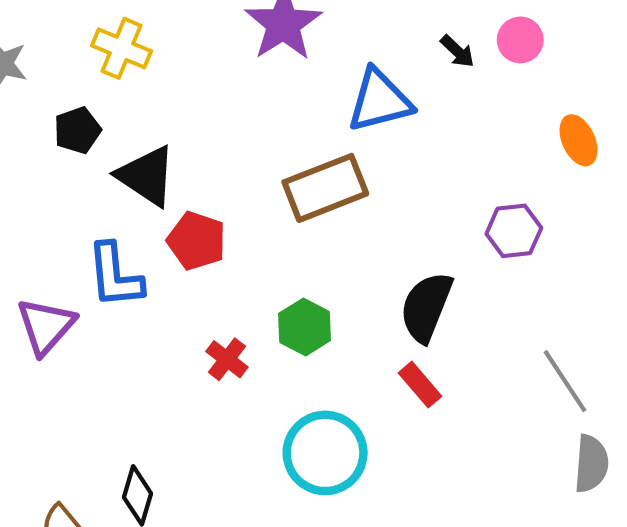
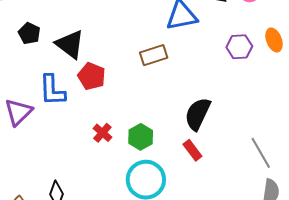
black pentagon: (77, 130) -> (29, 33), moved, turned -30
brown rectangle: (325, 188) -> (154, 55), size x0.7
purple hexagon: (514, 231) -> (239, 47), moved
green hexagon: (305, 327) -> (141, 137), moved

